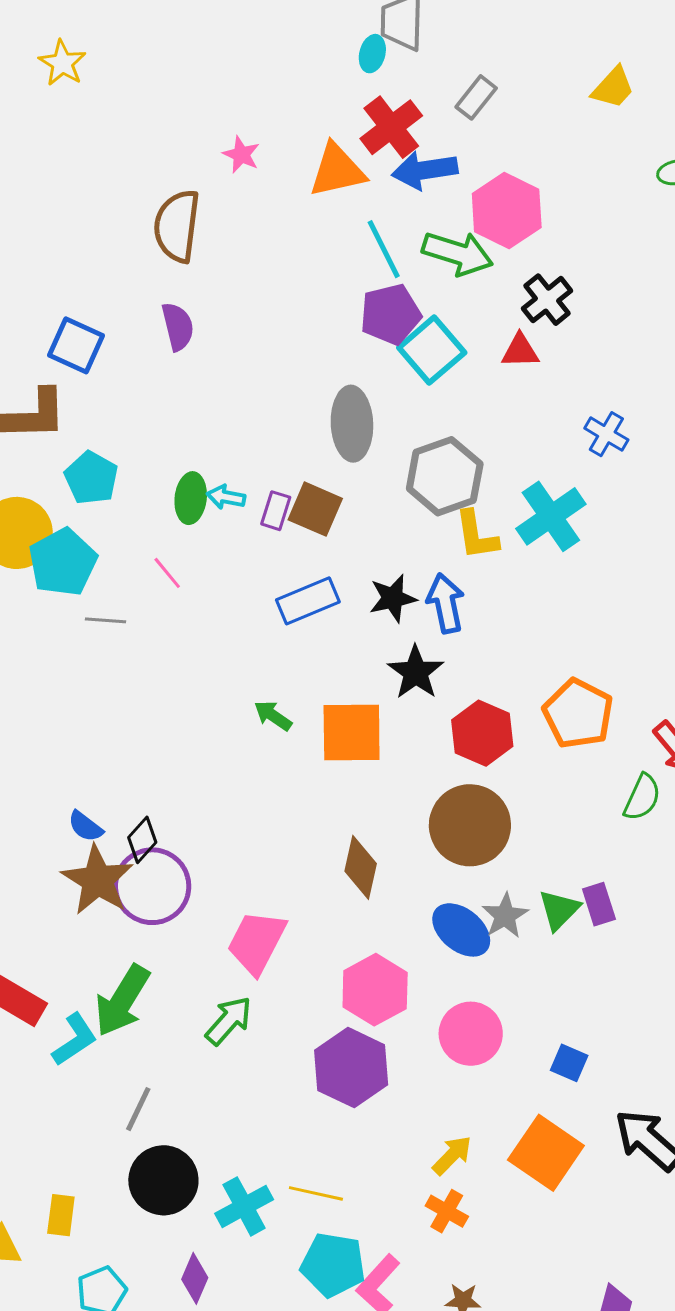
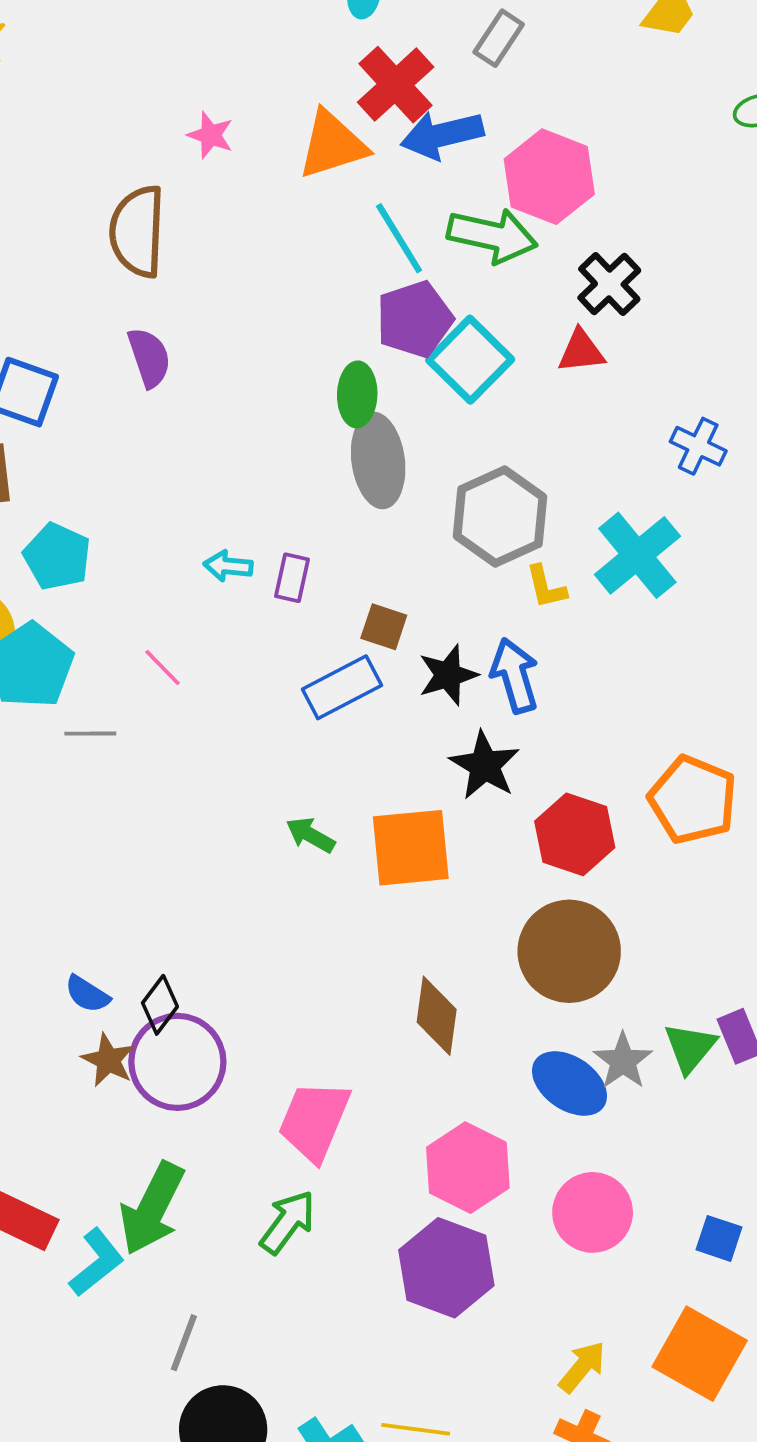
green ellipse: (191, 498) -> (357, 394), moved
brown square: (315, 509) -> (384, 627), moved, size x0.7
yellow L-shape: (476, 535) -> (546, 587), size x0.7
brown star: (98, 880) -> (108, 1060), size x0.6

